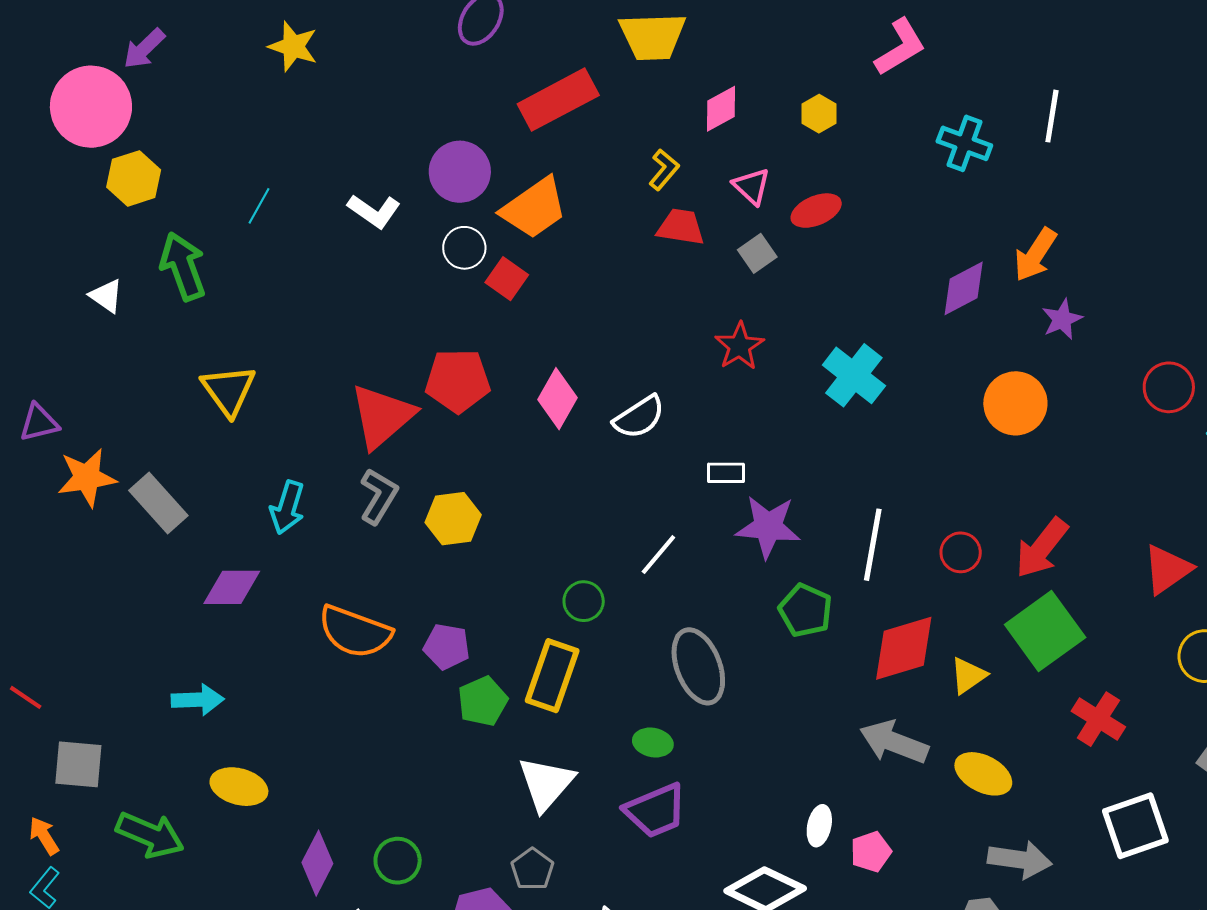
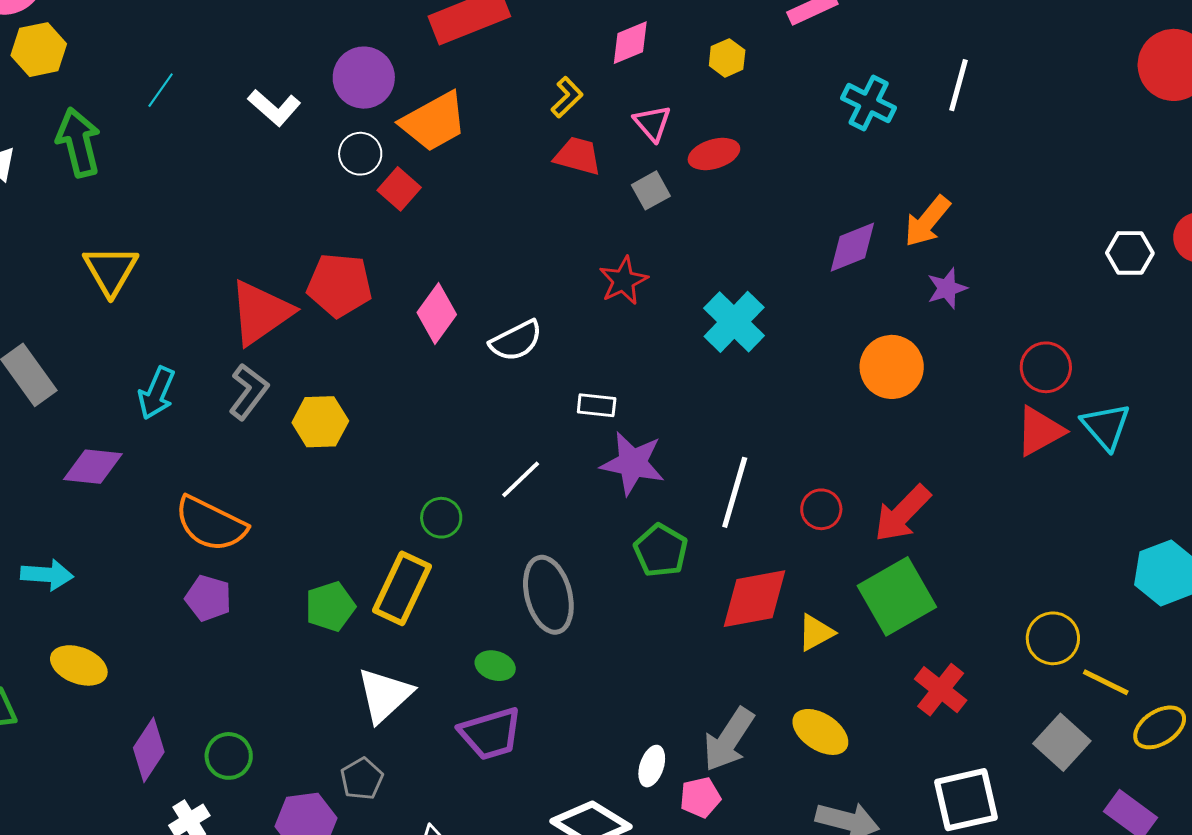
red triangle: (1167, 569) -> (1040, 431), moved
purple pentagon: (447, 647) -> (208, 598), moved
gray arrow: (894, 742) -> (729, 739), moved, turned -84

